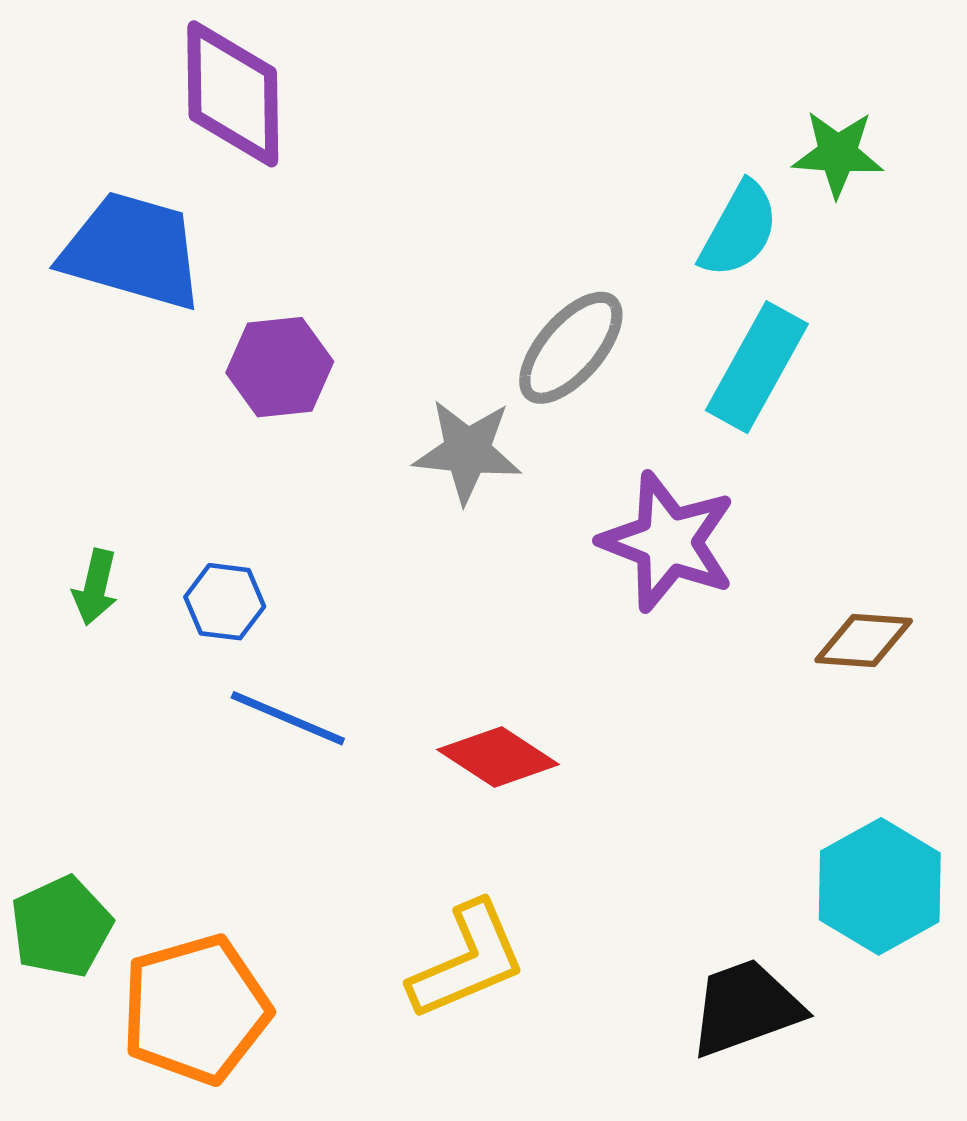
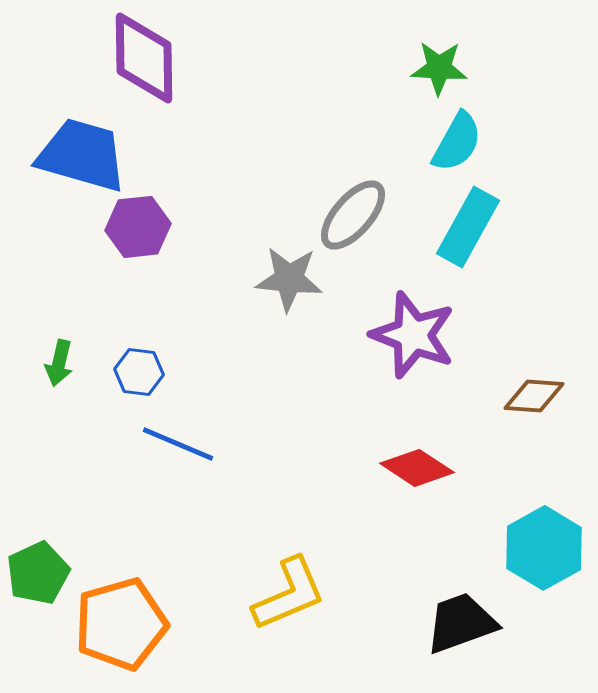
green star: (838, 154) -> (439, 68), moved
purple hexagon: (280, 367) -> (138, 227), moved
red diamond: (498, 757) -> (417, 468), moved

